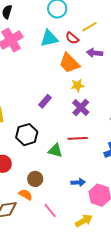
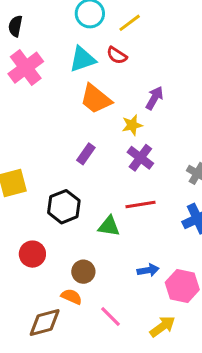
yellow line: (90, 27) -> (130, 23), moved
purple arrow: (95, 53) -> (154, 98), moved, turned 119
orange trapezoid: (69, 63) -> (96, 99), moved

